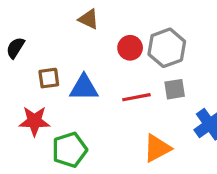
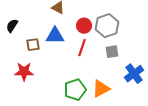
blue triangle: (84, 88) -> (55, 36), moved
red line: (136, 97) -> (82, 48), moved, turned -60
green pentagon: (70, 150) -> (75, 90), moved

